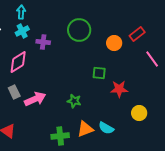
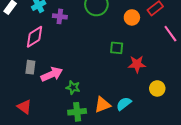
gray rectangle: (14, 92) -> (30, 67), turned 32
green star: (74, 101) -> (73, 87), moved
cyan semicircle: (106, 128) -> (124, 104), turned 112

